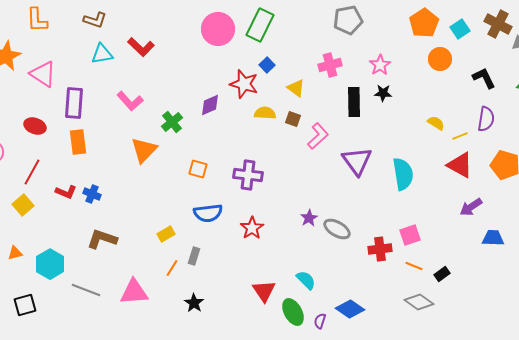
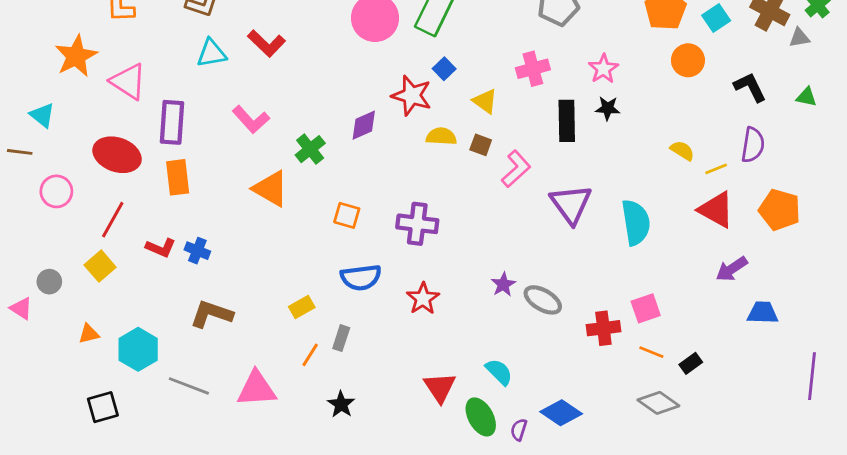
red ellipse: (35, 126) -> (117, 155), size x1.5
orange triangle: (144, 150) -> (271, 189), turned -44

